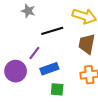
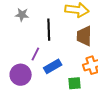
black line: (52, 31) -> (49, 30), turned -65
green square: (57, 89) -> (75, 83), moved

